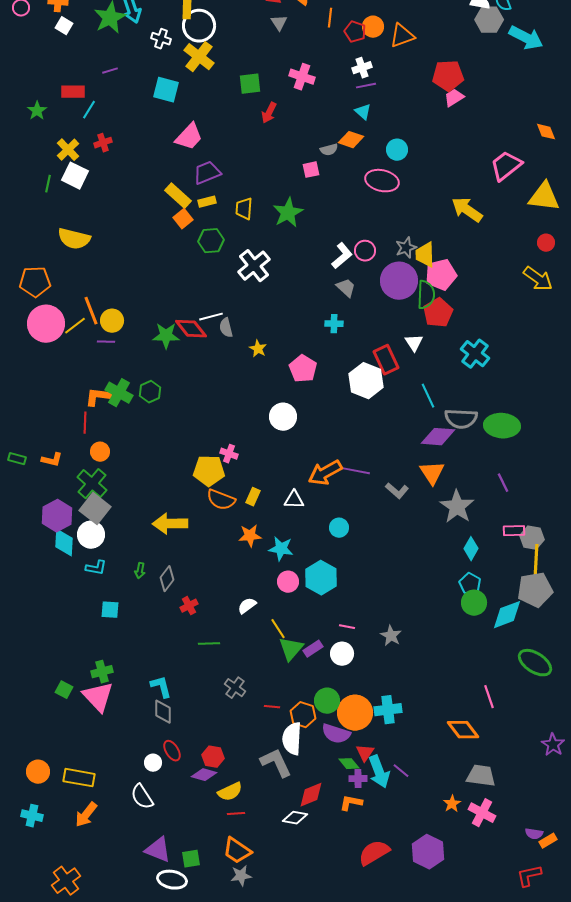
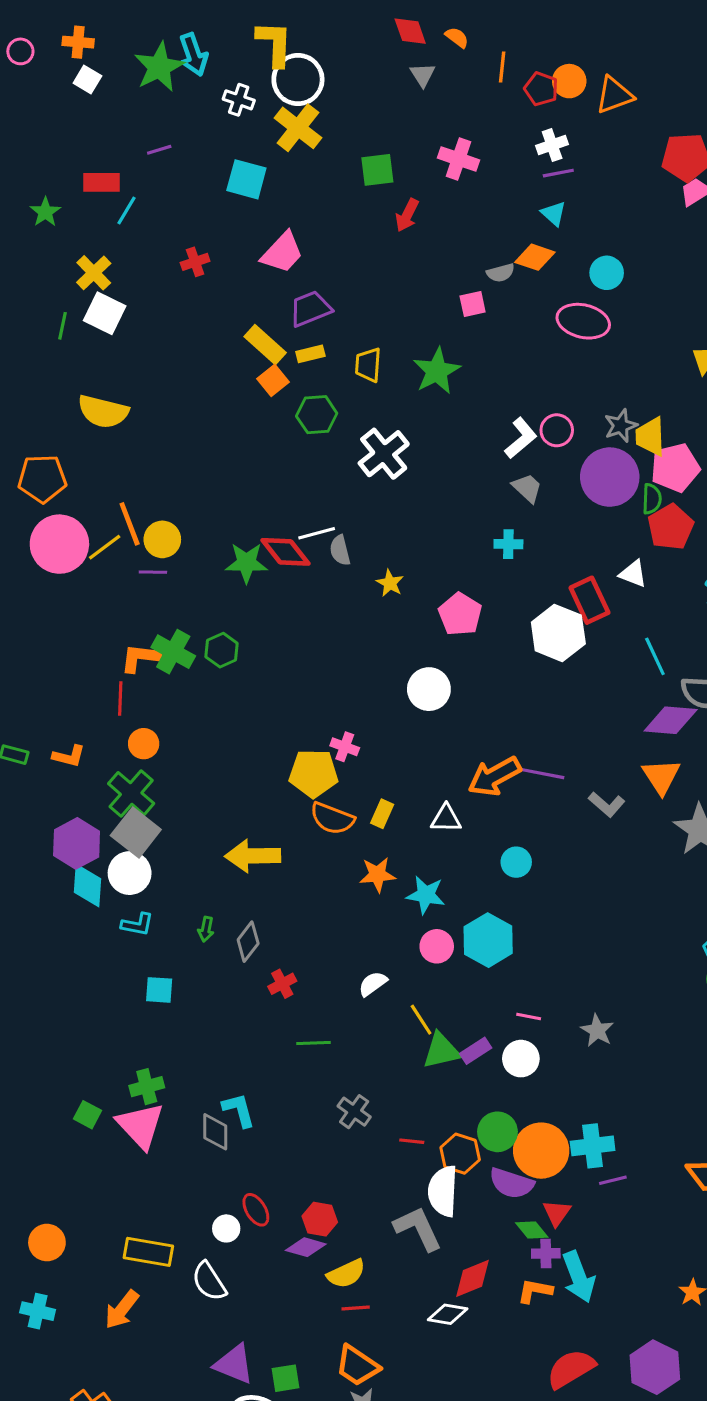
red cross: (103, 143) -> (195, 262), moved
green semicircle: (426, 295) -> (652, 499), size x0.7
white triangle: (414, 343) -> (633, 574), turned -36
green triangle: (291, 649) -> (441, 1051), turned 36
gray diamond: (163, 712) -> (215, 1132), moved
purple line: (401, 771) -> (613, 1180), moved, turned -54
cyan arrow: (379, 772) -> (579, 1277), moved
yellow rectangle: (79, 778) -> (148, 1252), moved

